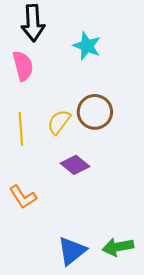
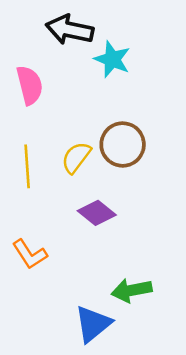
black arrow: (33, 23) -> (70, 30), moved, turned 105
green arrow: (118, 247) -> (132, 290), moved

